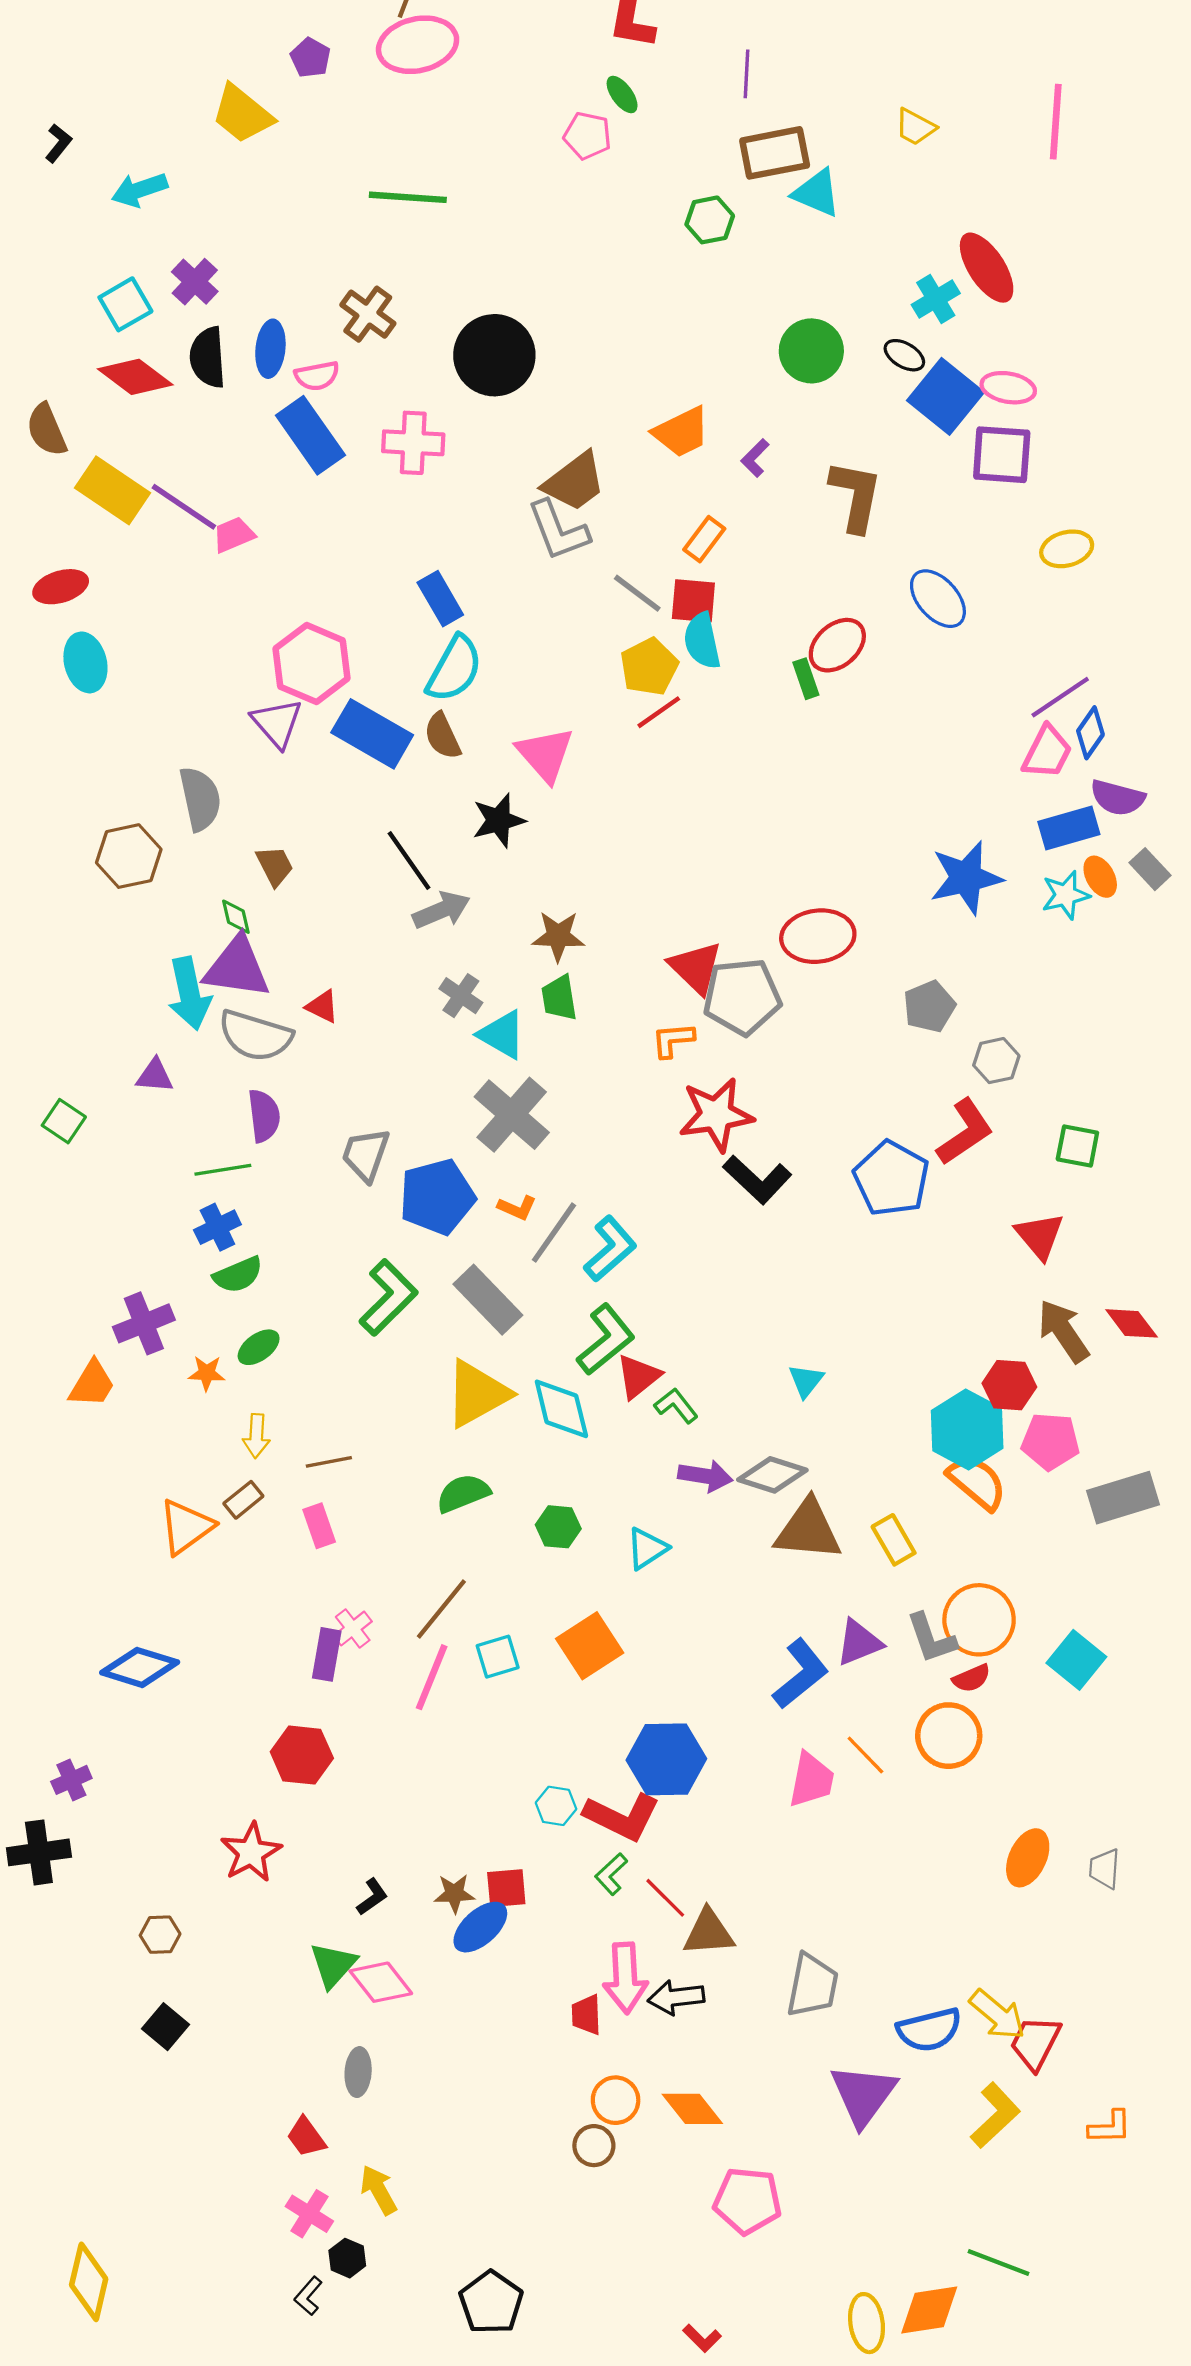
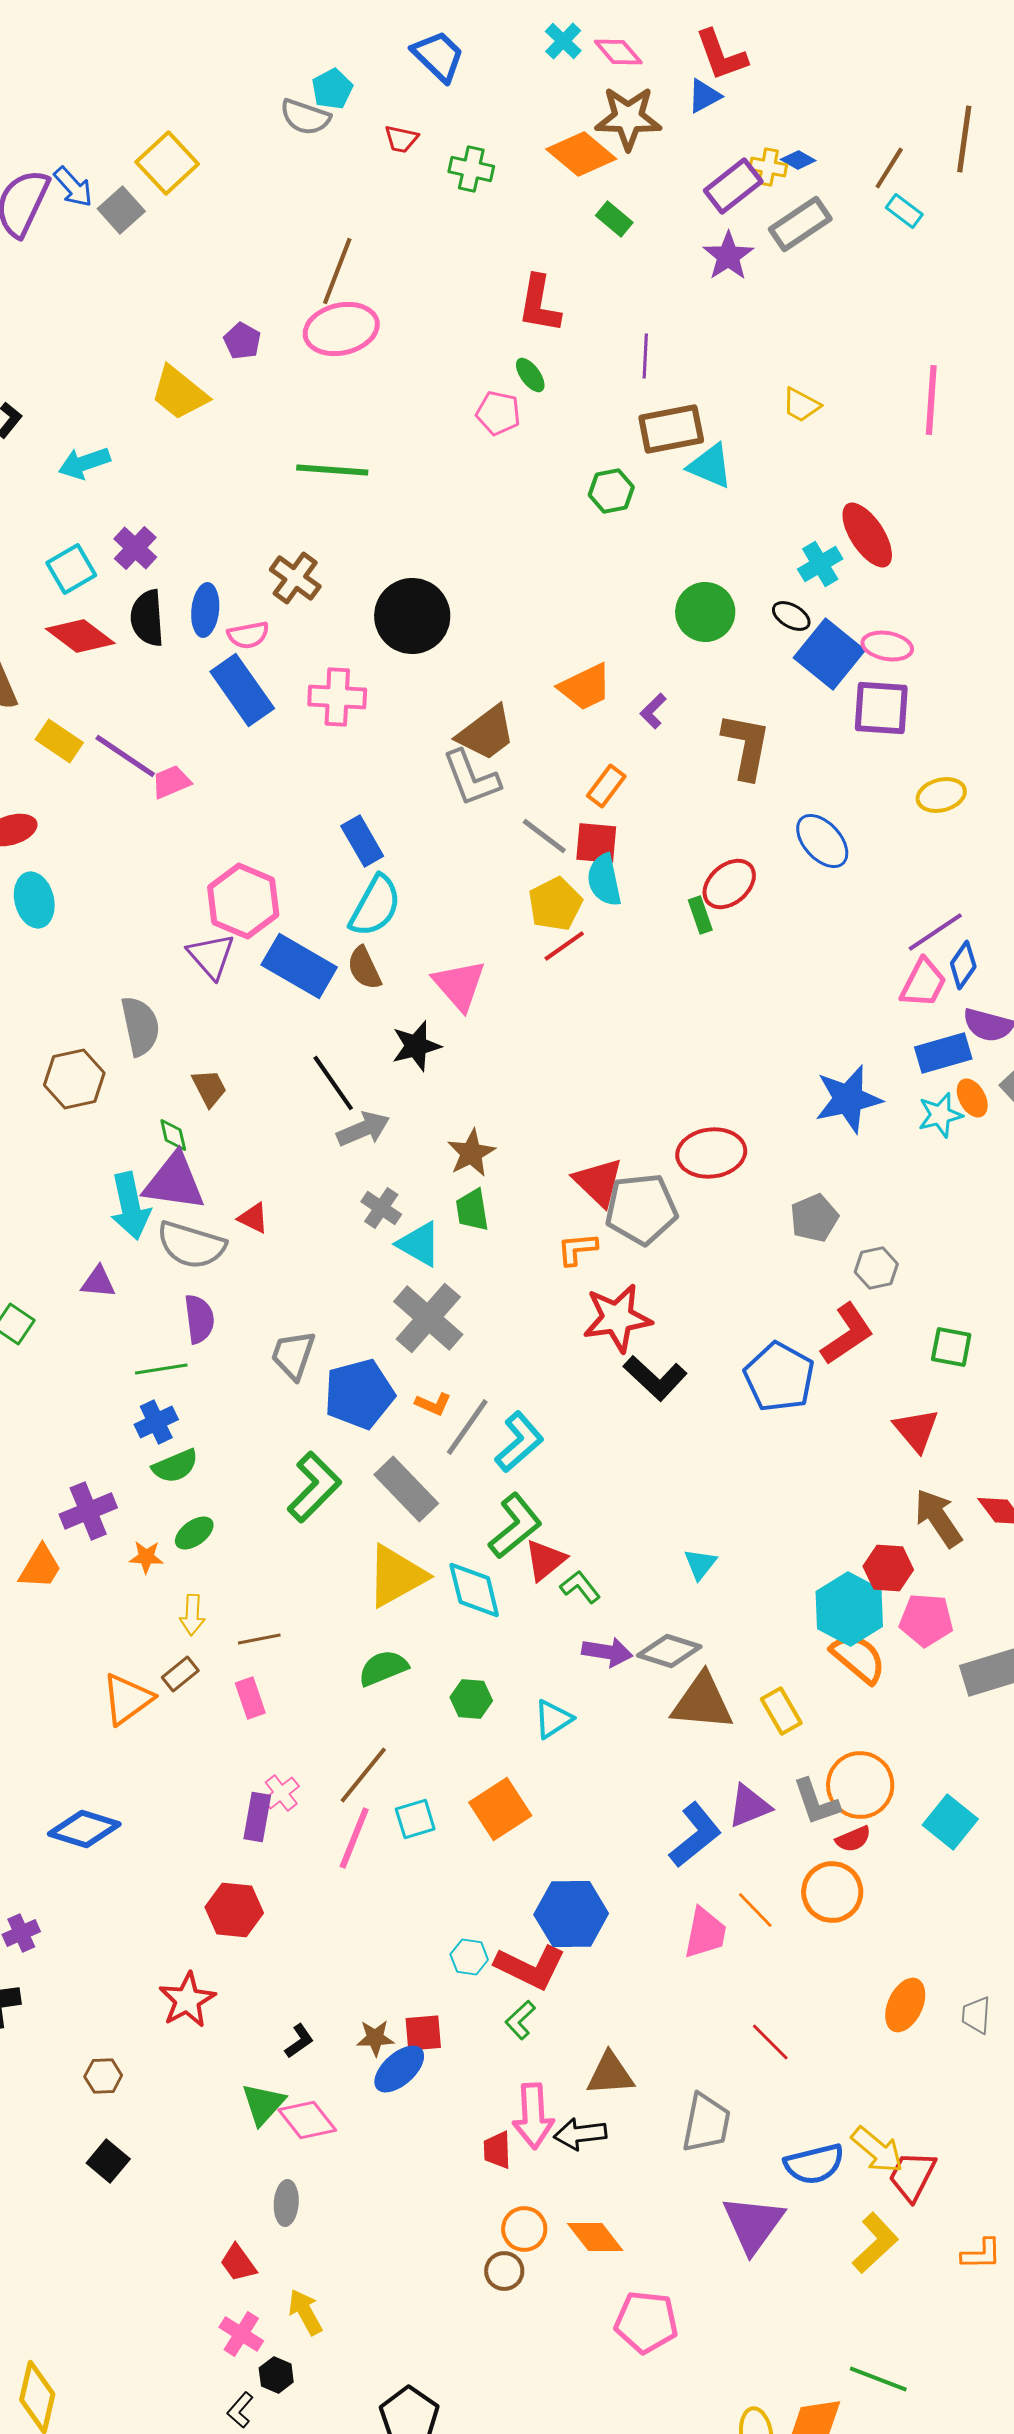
yellow rectangle: (113, 490) -> (59, 741), size x0.7
brown star: (558, 936) -> (471, 1153), turned -30
red line: (665, 1898) -> (770, 2042), moved

